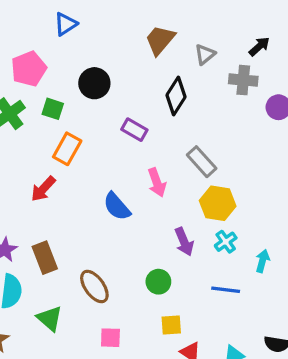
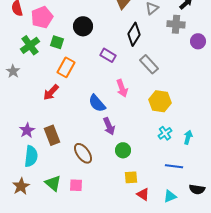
gray rectangle: (202, 162) -> (149, 64), moved
purple arrow: (184, 242) -> (109, 126), moved
cyan cross: (226, 242) -> (165, 133), moved
blue line: (226, 290) -> (174, 166), moved
green triangle: (50, 319) -> (53, 183), moved
pink square: (110, 338) -> (76, 185), moved

